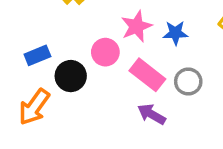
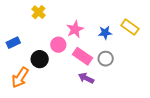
blue star: (175, 33) -> (105, 33), moved
blue rectangle: (37, 55) -> (13, 43), moved

